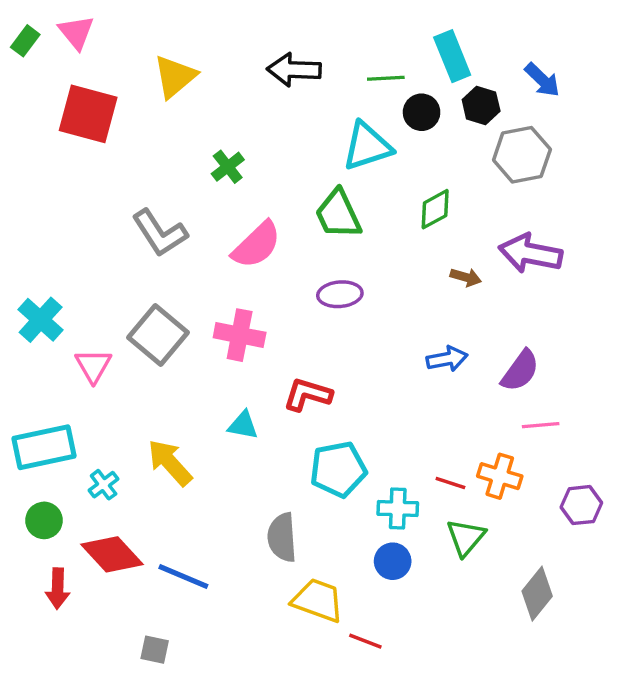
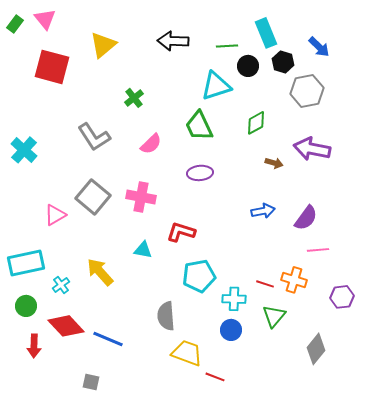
pink semicircle: (257, 245) -> (151, 144), size x0.7
cyan cross: (41, 320) -> (24, 150), moved
pink triangle: (93, 366) -> (55, 215), turned 30

